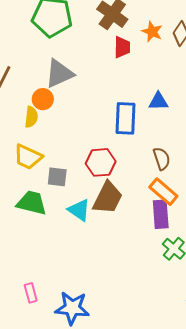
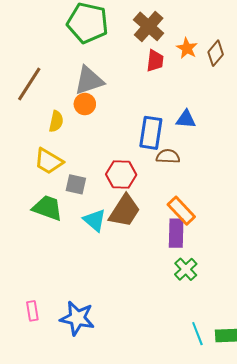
orange circle: (43, 99) -> (85, 104), moved
brown semicircle: (162, 159) -> (168, 156), moved, turned -75
pink rectangle: (31, 293) -> (32, 311), moved

